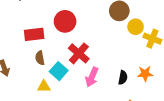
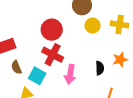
red circle: (65, 21) -> (52, 30), moved
yellow circle: (136, 27) -> (93, 26), moved

